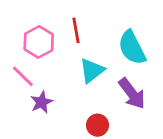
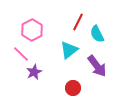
red line: (76, 30) -> (78, 22), moved, turned 36
cyan semicircle: (132, 48) -> (97, 34), size x0.7

